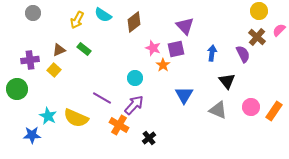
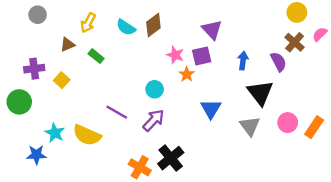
cyan semicircle: (103, 15) -> (126, 27), moved
brown triangle: (59, 50) -> (67, 45), moved
black triangle: (227, 81) -> (260, 93), size x1.4
gray triangle: (218, 110) -> (250, 126), turned 30
orange cross: (119, 125) -> (140, 167), moved
black cross: (149, 138) -> (171, 158), size x1.6

